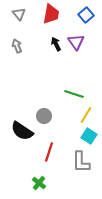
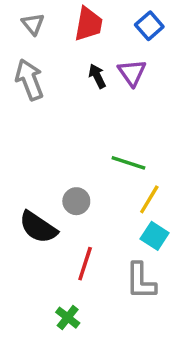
gray arrow: (17, 46) -> (29, 80), size x1.6

